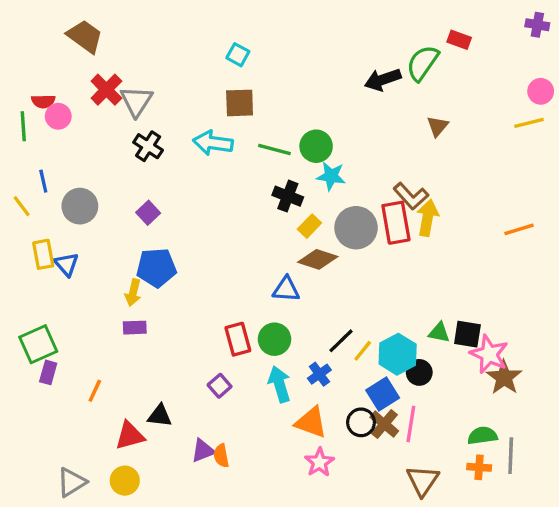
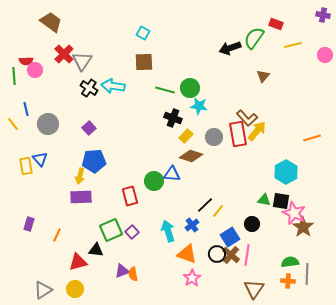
yellow line: (529, 123) -> (293, 45), moved
cyan arrow: (213, 143) -> (113, 86), moved
yellow arrow: (428, 218) -> (257, 131), turned 30
gray circle: (356, 228) -> (214, 137), size x0.7
yellow rectangle: (43, 254) -> (26, 166), moved
purple rectangle: (135, 328) -> (81, 197), size x1.5
red rectangle: (238, 339) -> (130, 196), moved
green circle: (274, 339) -> (154, 181), moved
green square: (38, 344) -> (111, 230), moved
cyan hexagon: (398, 354) -> (286, 172), moved

